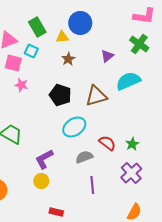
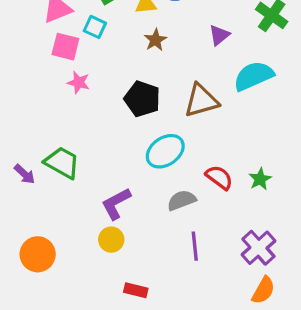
purple cross: (131, 173) -> (258, 248), moved

